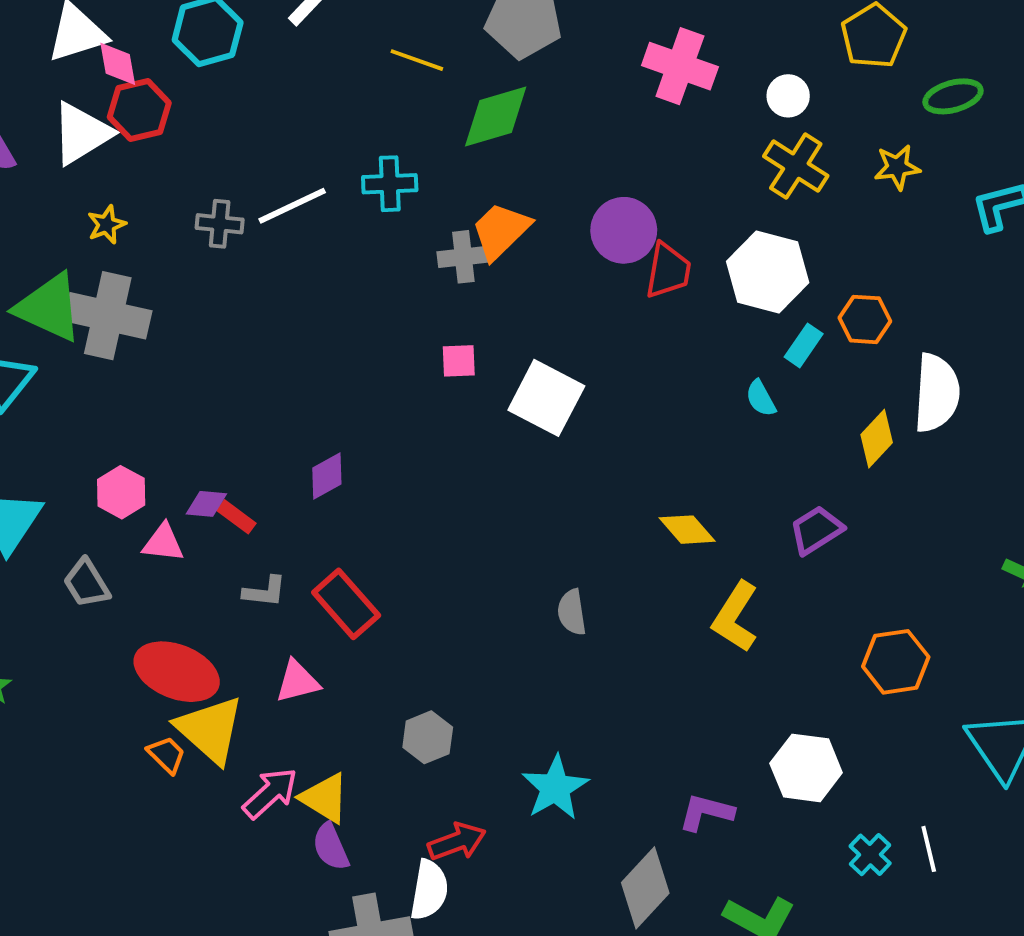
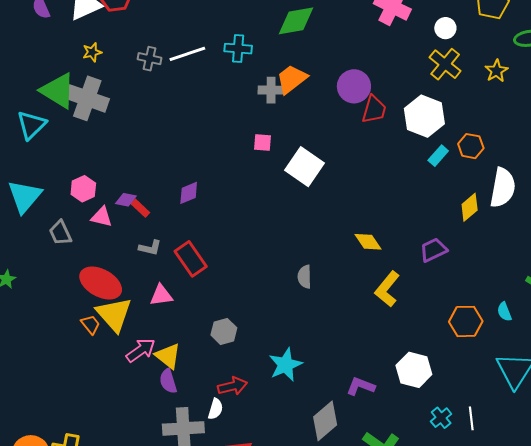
yellow star: (897, 167) -> (496, 71), turned -30
cyan semicircle: (761, 398) -> (504, 312), moved
white semicircle: (429, 890) -> (215, 409), size x0.7

